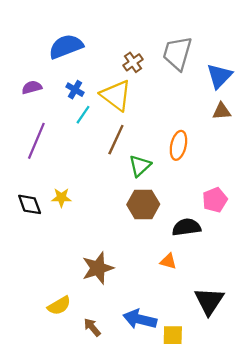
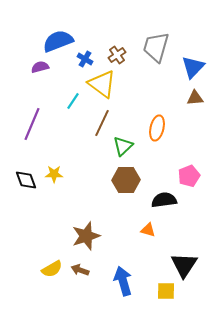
purple semicircle: (32, 87) -> (40, 67), moved
blue cross: (75, 90) -> (85, 59), moved
blue arrow: (140, 319) -> (123, 281), turned 60
brown arrow: (92, 327) -> (80, 270), moved, turned -30
yellow square: (173, 335) -> (166, 291), moved

